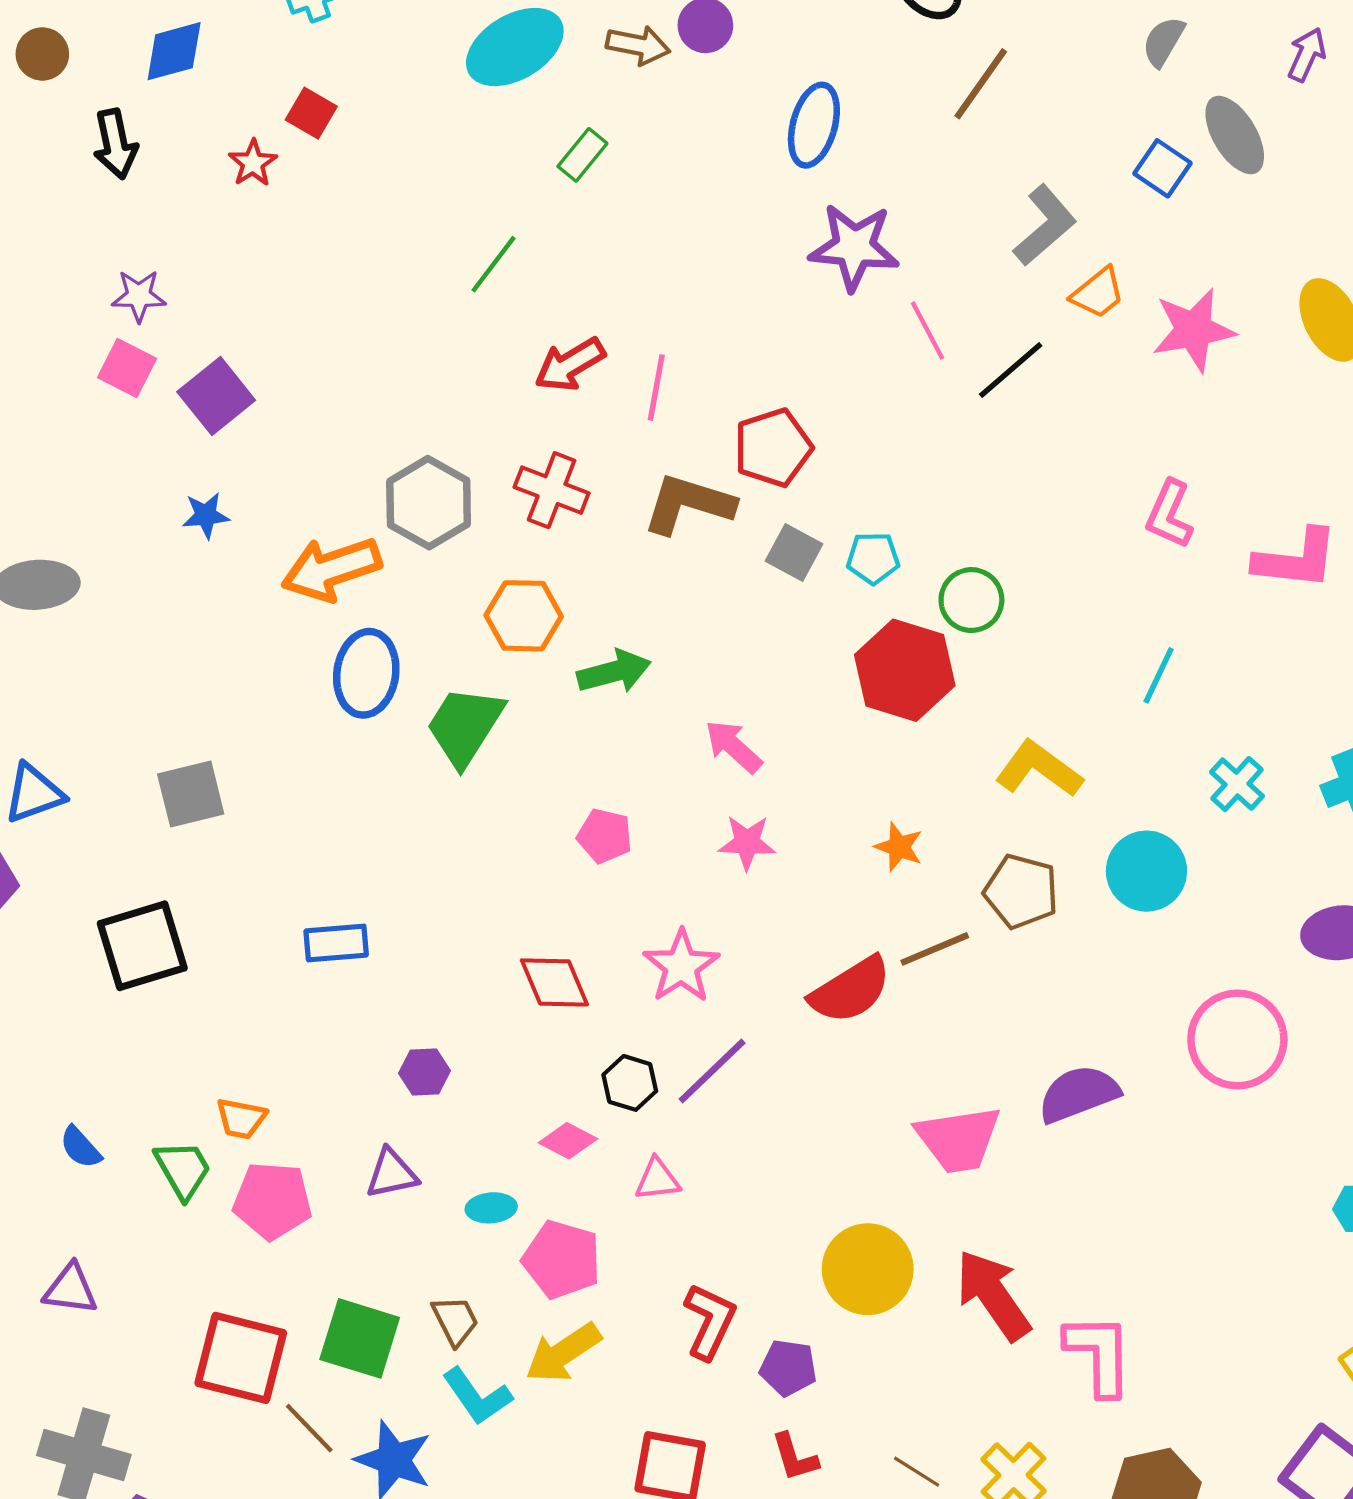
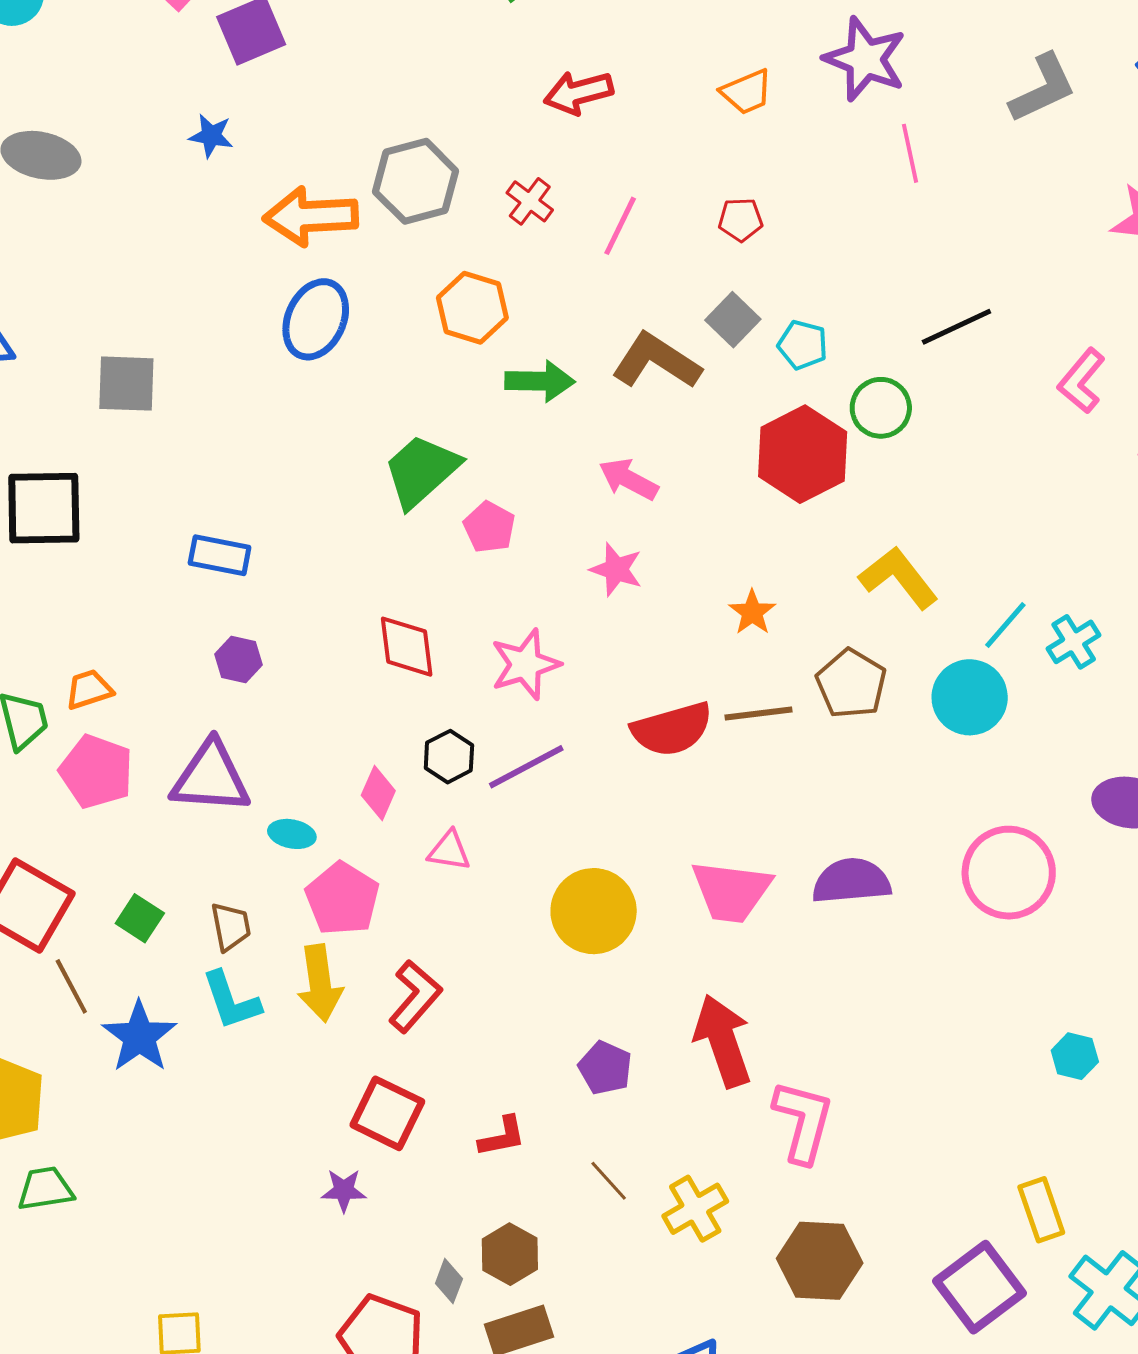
orange trapezoid: (1098, 293) -> (747, 92), moved
black line: (1011, 370) -> (956, 327), moved
pink line: (656, 388) -> (620, 226), moved
red pentagon: (773, 448) -> (741, 220), size x0.6
red cross: (552, 490) -> (530, 201), size x0.7
brown L-shape: (688, 504) -> (656, 361), moved
cyan line: (1159, 675) -> (1005, 625), moved
green trapezoid: (465, 726) -> (421, 471), moved
pink arrow: (733, 746) -> (629, 479), turned -30
purple hexagon: (425, 1072) -> (239, 659), moved
orange trapezoid: (241, 1119) -> (89, 689), turned 135
pink diamond: (568, 1141) -> (378, 793), turned 70
purple triangle: (392, 1174) -> (211, 778), size x1.6
yellow circle: (868, 1269) -> (594, 911), moved
red L-shape: (710, 1321) -> (415, 996), moved
green square: (360, 1338) -> (140, 918), size x0.6
yellow arrow: (563, 1353) -> (320, 983), turned -80
purple pentagon: (788, 1368) -> (605, 1068), moved
red L-shape: (795, 1457) -> (502, 1137), turned -100

